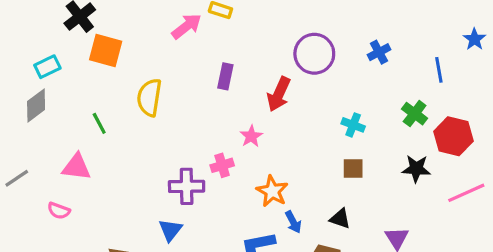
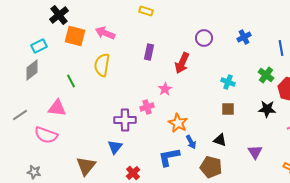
pink arrow: (187, 26) -> (105, 33), moved, turned -120
purple circle: (314, 54) -> (204, 38), size x0.7
pink semicircle: (59, 211) -> (46, 135), size x1.6

